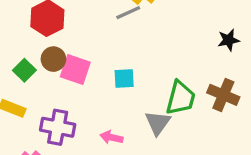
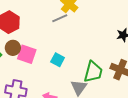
cyan square: (124, 79) -> (58, 60), turned 32

